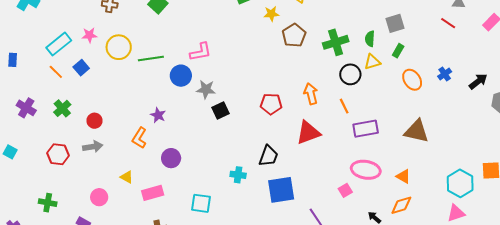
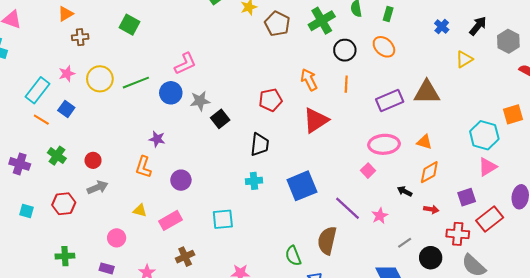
yellow triangle: (372, 62) -> (464, 59), moved
orange ellipse: (412, 80) -> (384, 47), moved
orange line: (344, 106) -> (346, 84), turned 42
purple rectangle: (366, 129) -> (390, 101), moved
cyan square: (10, 152) -> (26, 211), moved
black trapezoid: (268, 156) -> (260, 145), moved

